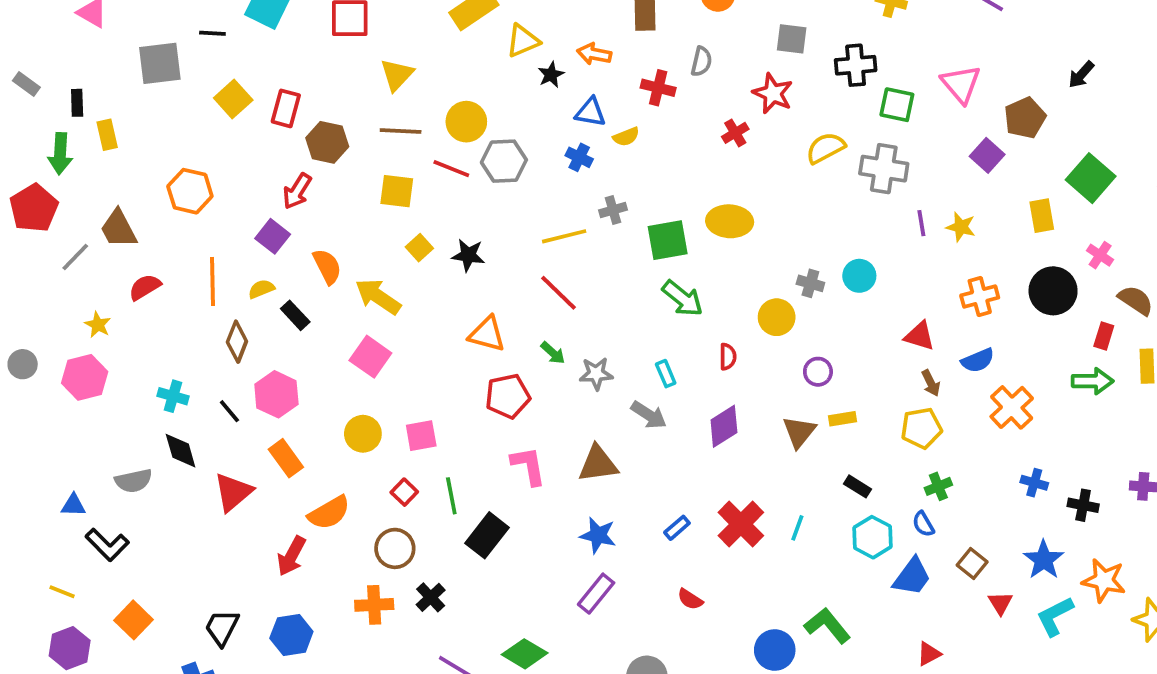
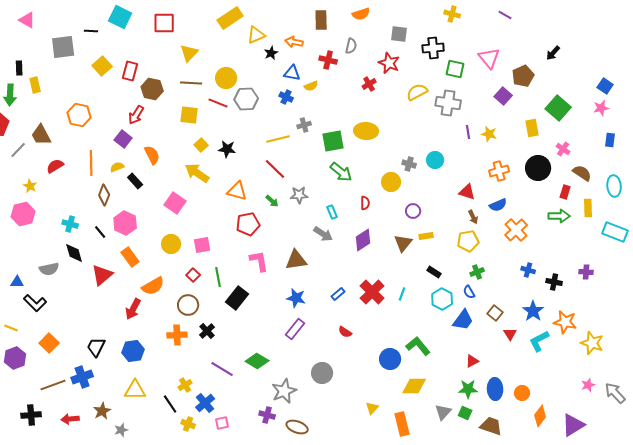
yellow arrow: (378, 296) -> (197, 173), moved
gray star: (596, 374) -> (299, 195), moved

